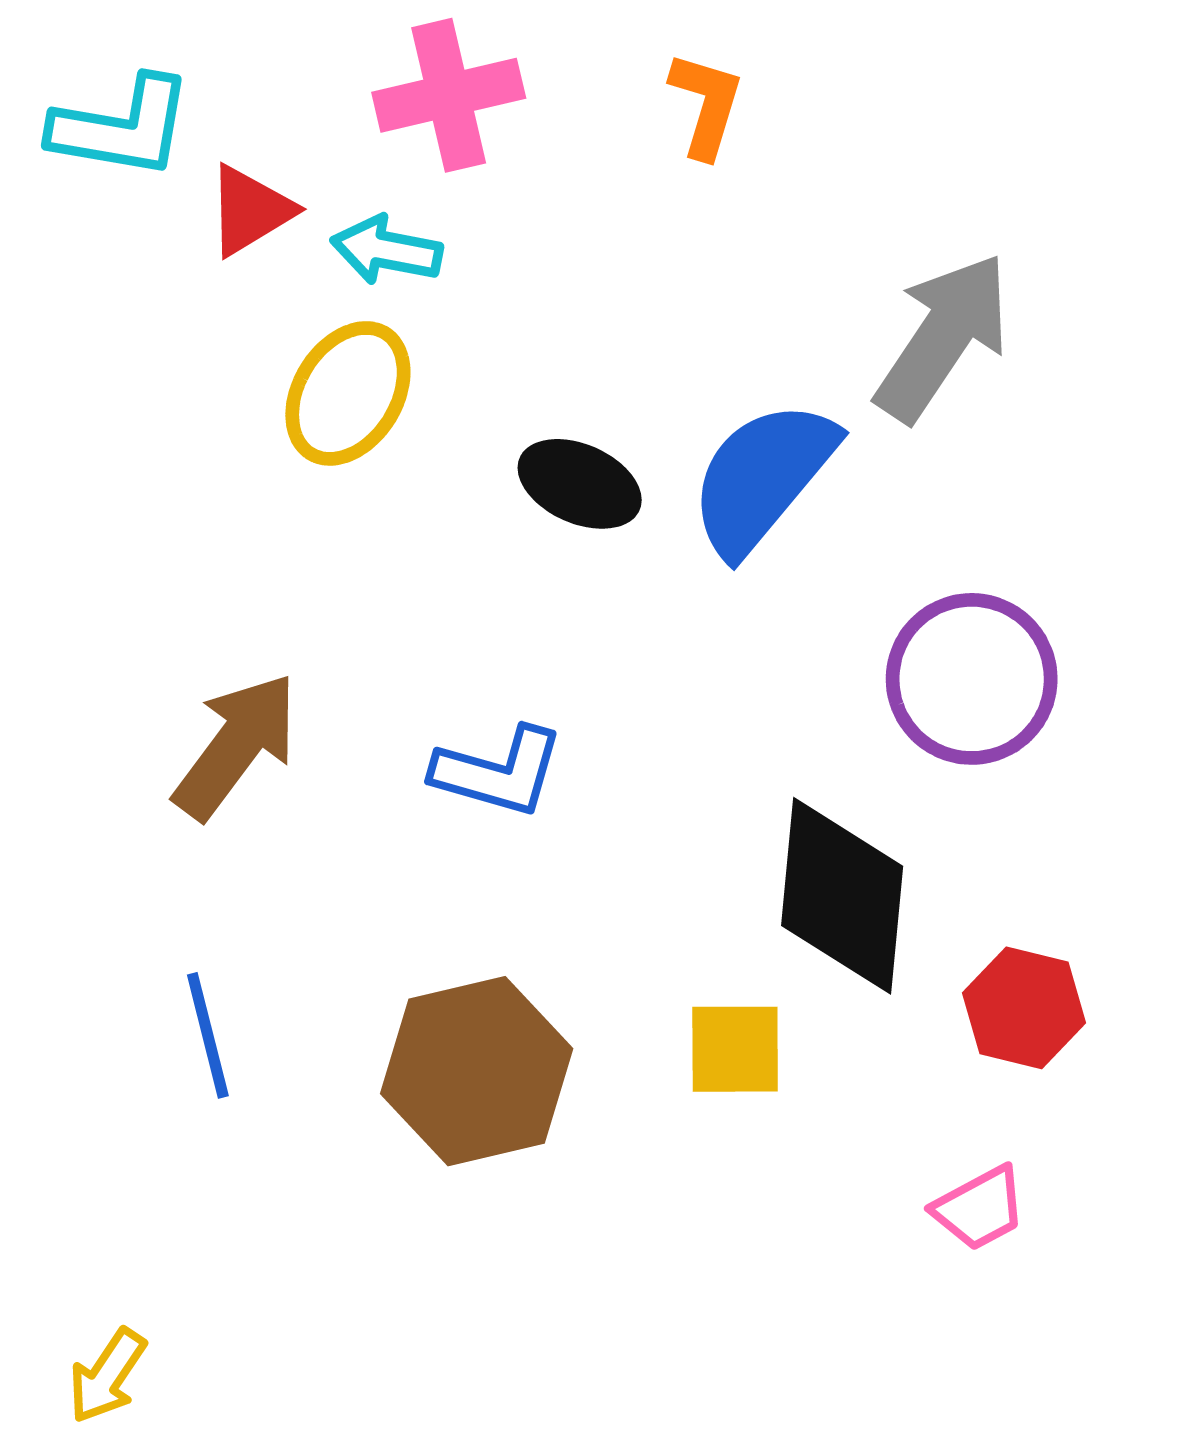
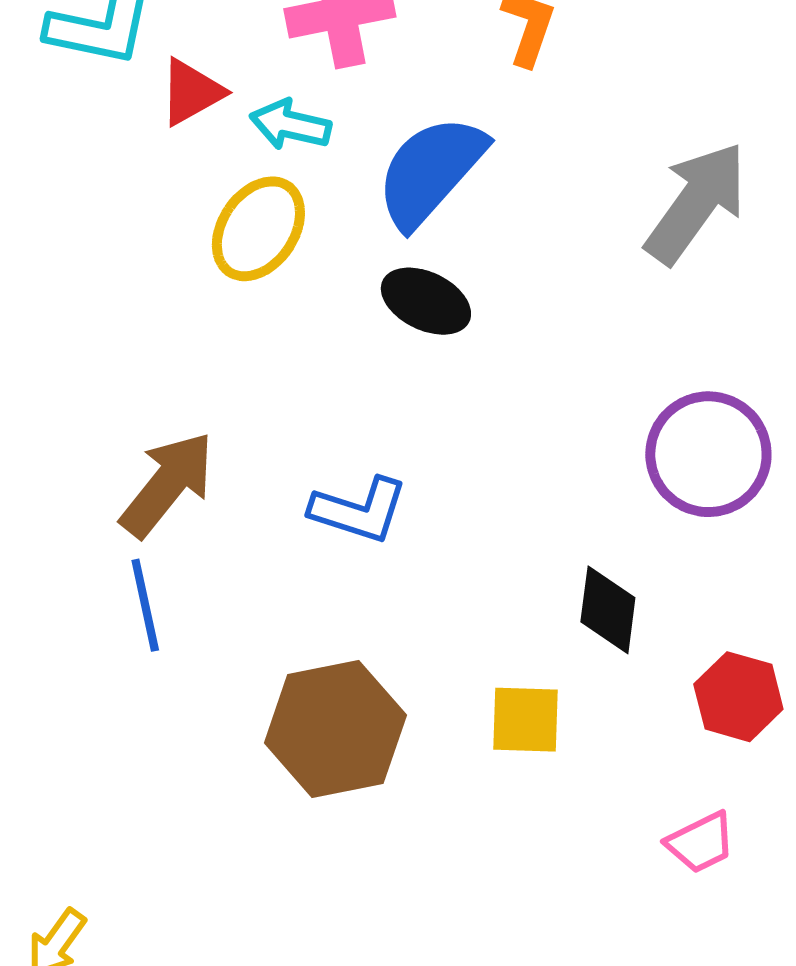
blue semicircle: (763, 477) -> (431, 171), moved
black diamond: (842, 896) -> (608, 610), size x0.6
blue line: (208, 1035) -> (145, 605), moved

